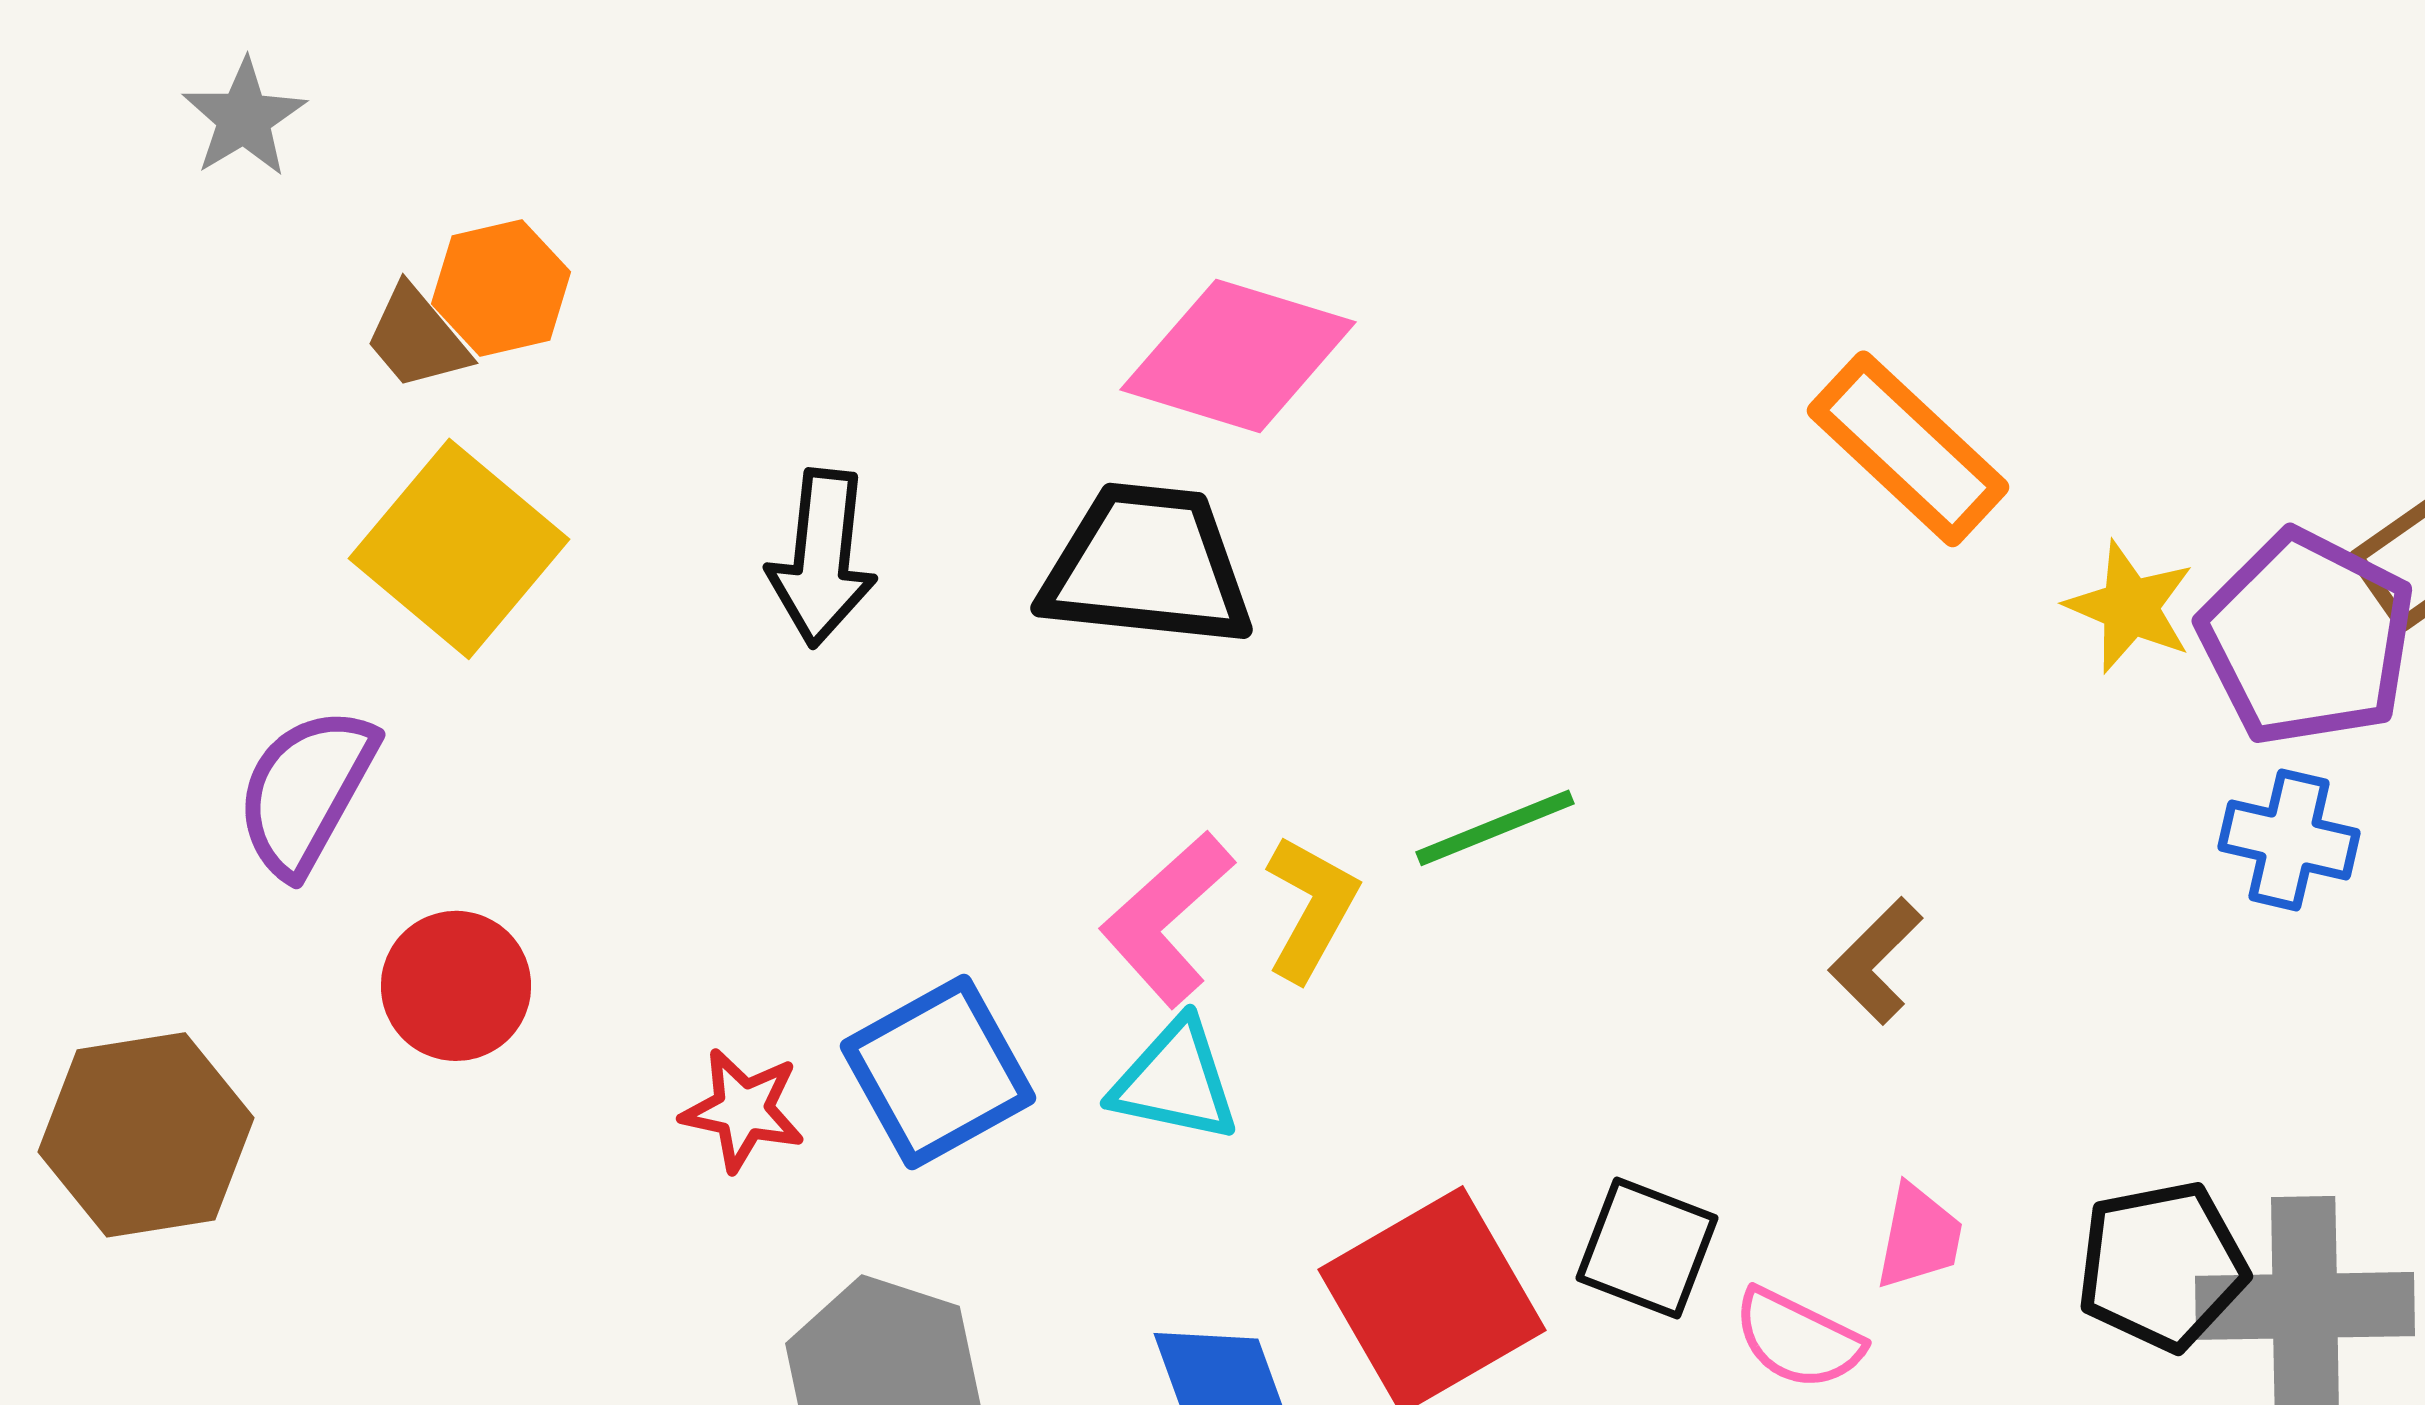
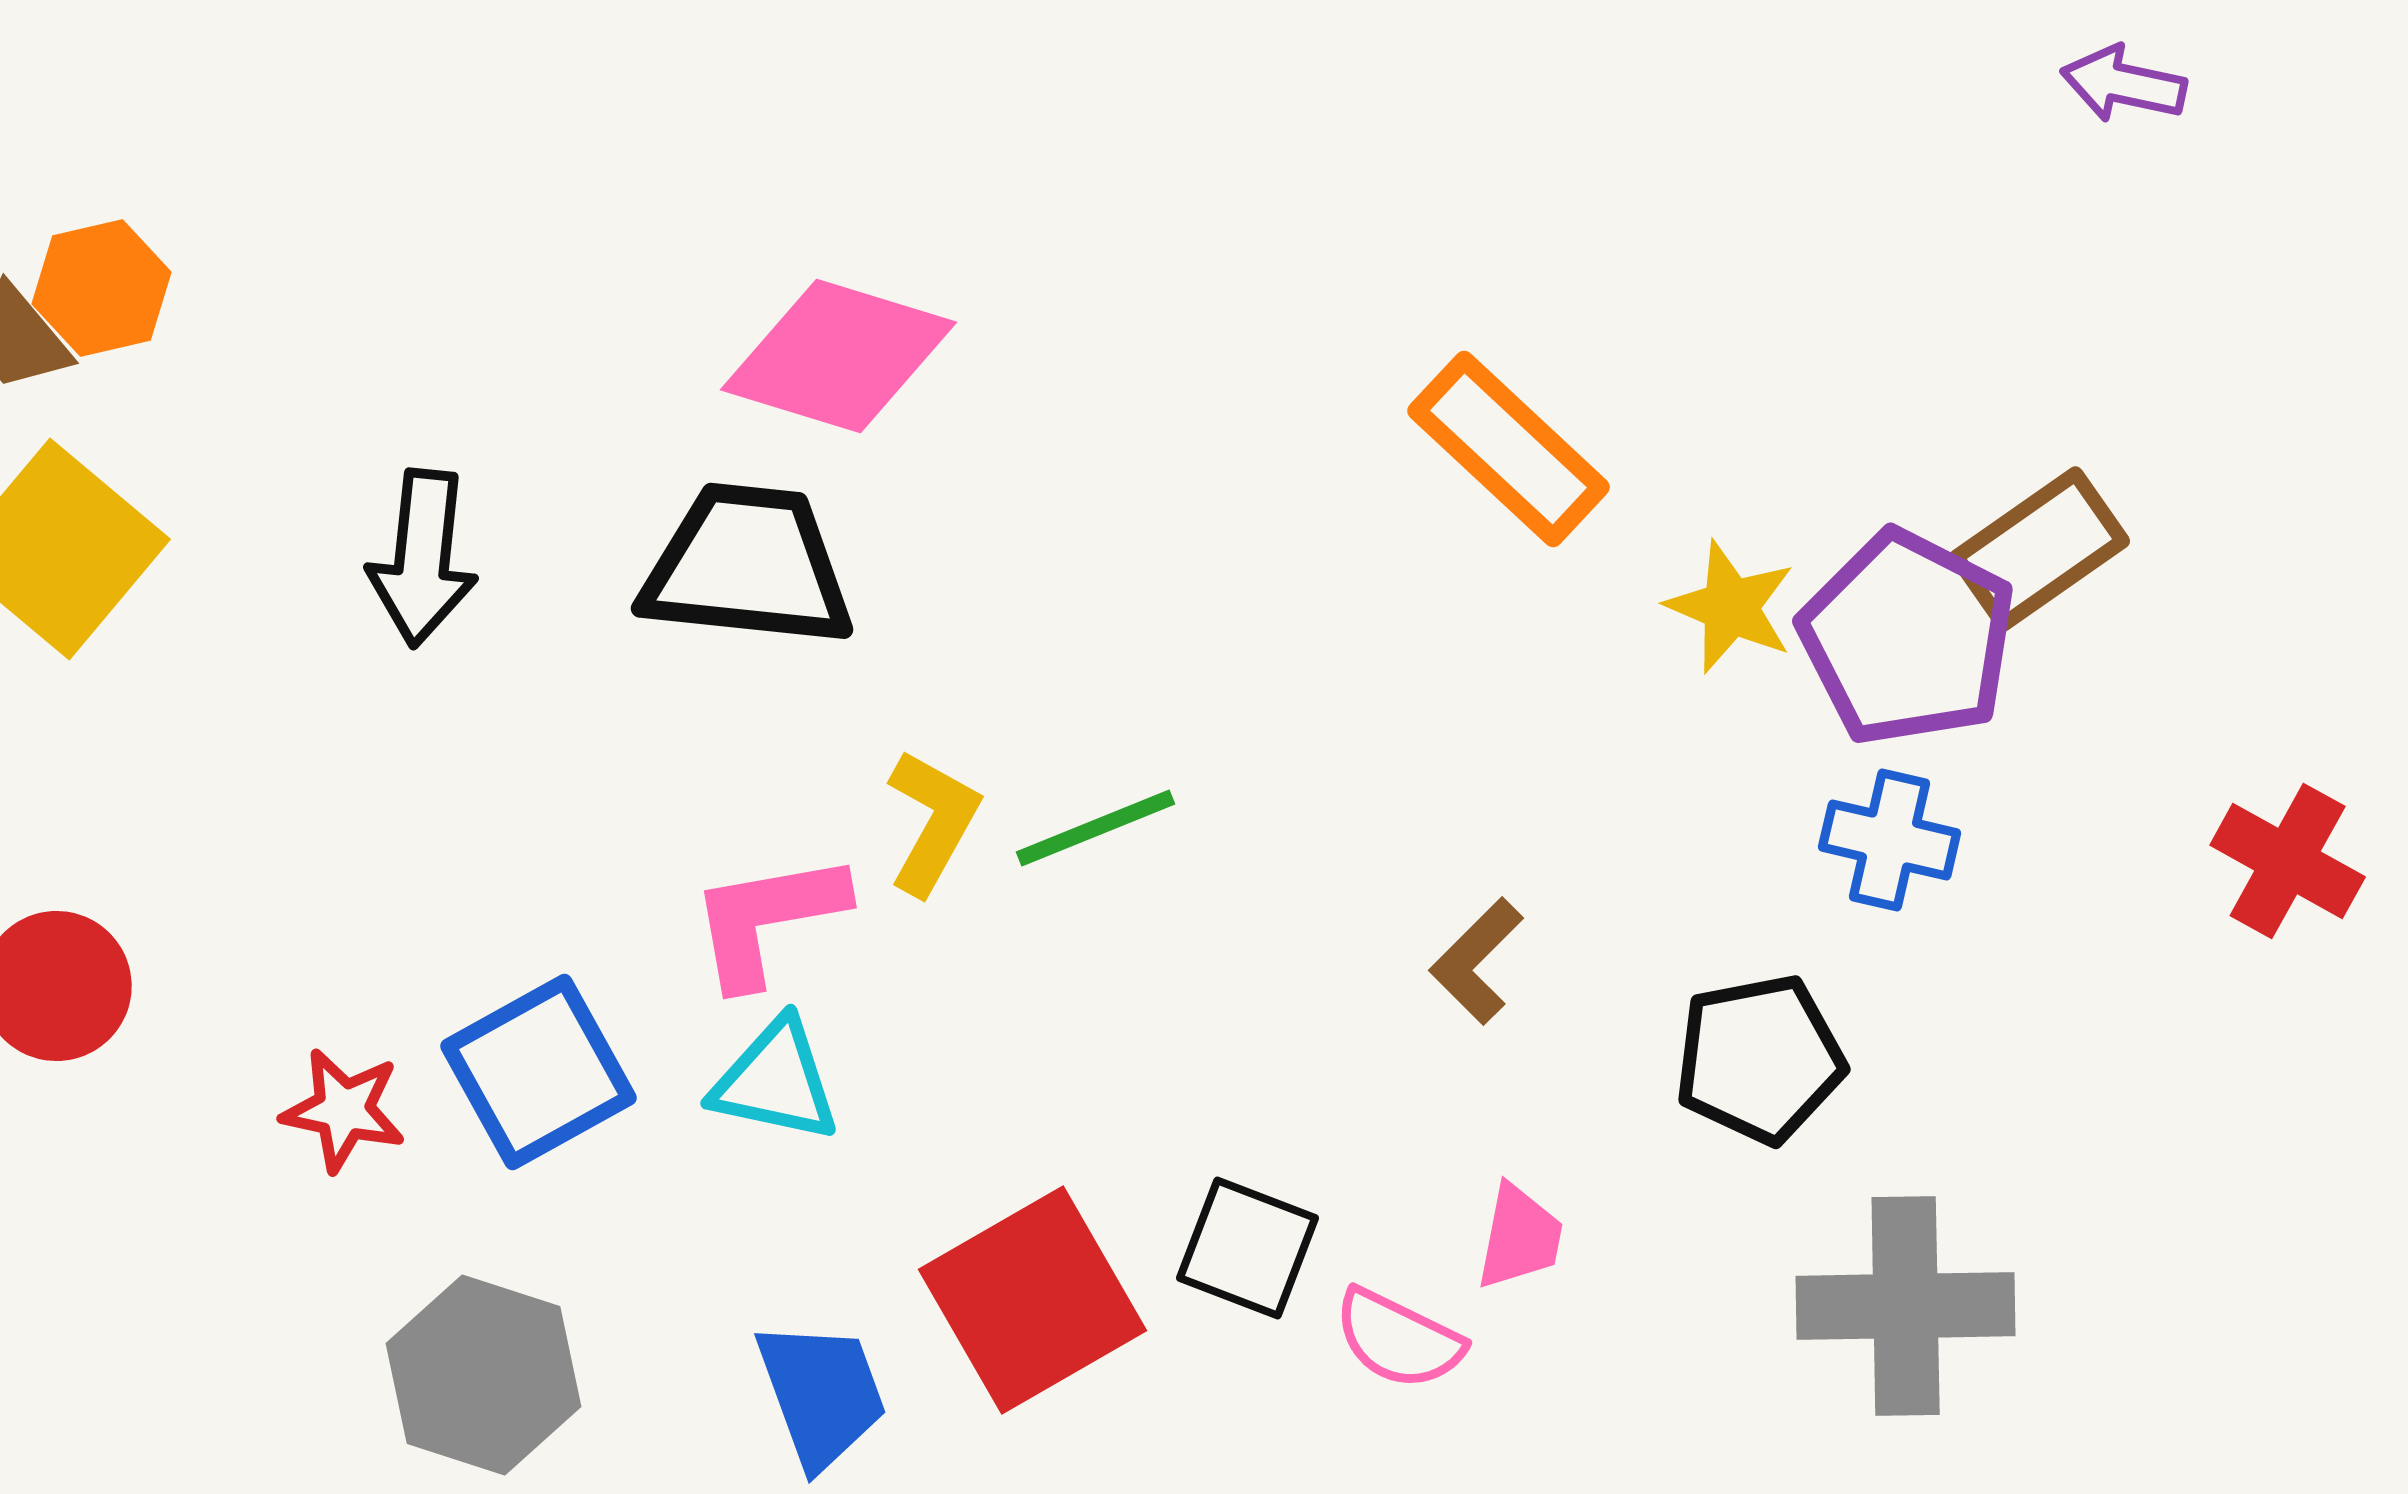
yellow L-shape: (1311, 908) -> (933, 822), moved
pink L-shape: (1167, 919) -> (768, 919), turned 32
black pentagon: (2162, 1266) -> (1760, 1059), moved

